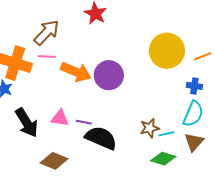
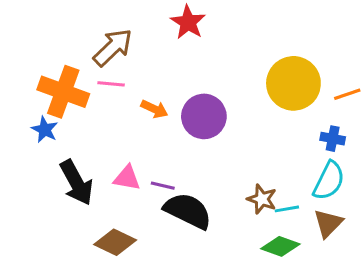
orange arrow: (76, 72) -> (154, 109), size x0.6
brown star: (150, 128) -> (262, 199), turned 30

